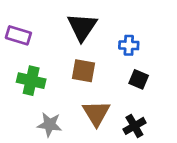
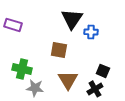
black triangle: (82, 27) -> (72, 19), moved
black square: (139, 79) -> (103, 71), moved
green cross: (31, 81) -> (22, 69), moved

